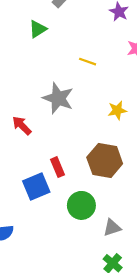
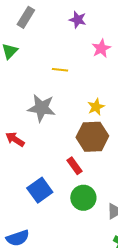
brown hexagon: (105, 161) -> (92, 137), moved
red rectangle: (58, 167) -> (75, 166), moved

